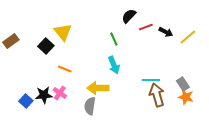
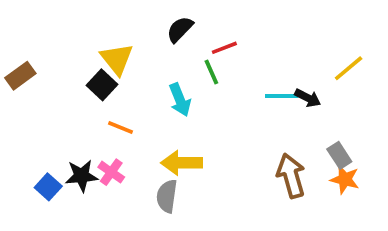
black semicircle: (129, 16) -> (180, 29), moved
red line: (146, 27) -> (224, 48), moved
black arrow: (166, 32) -> (308, 98), moved
black square: (46, 46) -> (102, 85), moved
cyan arrow: (114, 65) -> (180, 100), moved
cyan line: (151, 80) -> (282, 96), moved

